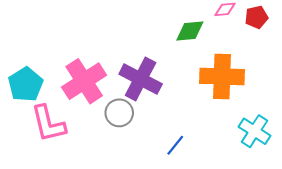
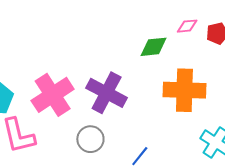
gray circle: (119, 113) -> (90, 139), moved

